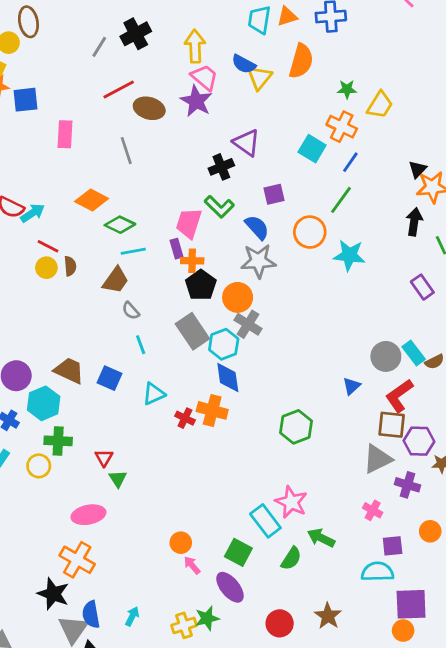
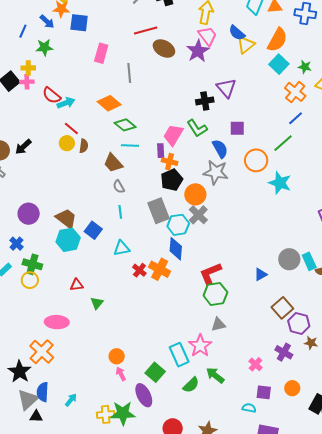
cyan square: (312, 149) -> (279, 64), moved
gray line: (126, 151) -> (129, 73), moved
brown trapezoid: (116, 280) -> (113, 163), turned 90
red L-shape: (399, 396) -> (210, 273), moved
cyan hexagon: (44, 403) -> (68, 240), moved
brown square: (392, 425) -> (282, 308), turned 30
green cross: (58, 441) -> (32, 264), moved
red triangle: (104, 458) -> (77, 285), turned 40
gray triangle: (377, 459) -> (218, 324), moved, size x0.7
green triangle: (118, 479) -> (97, 303), moved
cyan semicircle: (377, 572) -> (249, 408), size x0.6
green star: (207, 618) -> (123, 413), size x1.4

